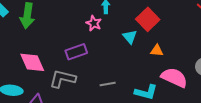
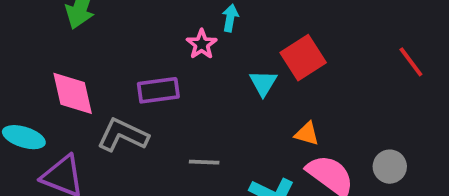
orange triangle: (157, 50) -> (307, 134), moved

